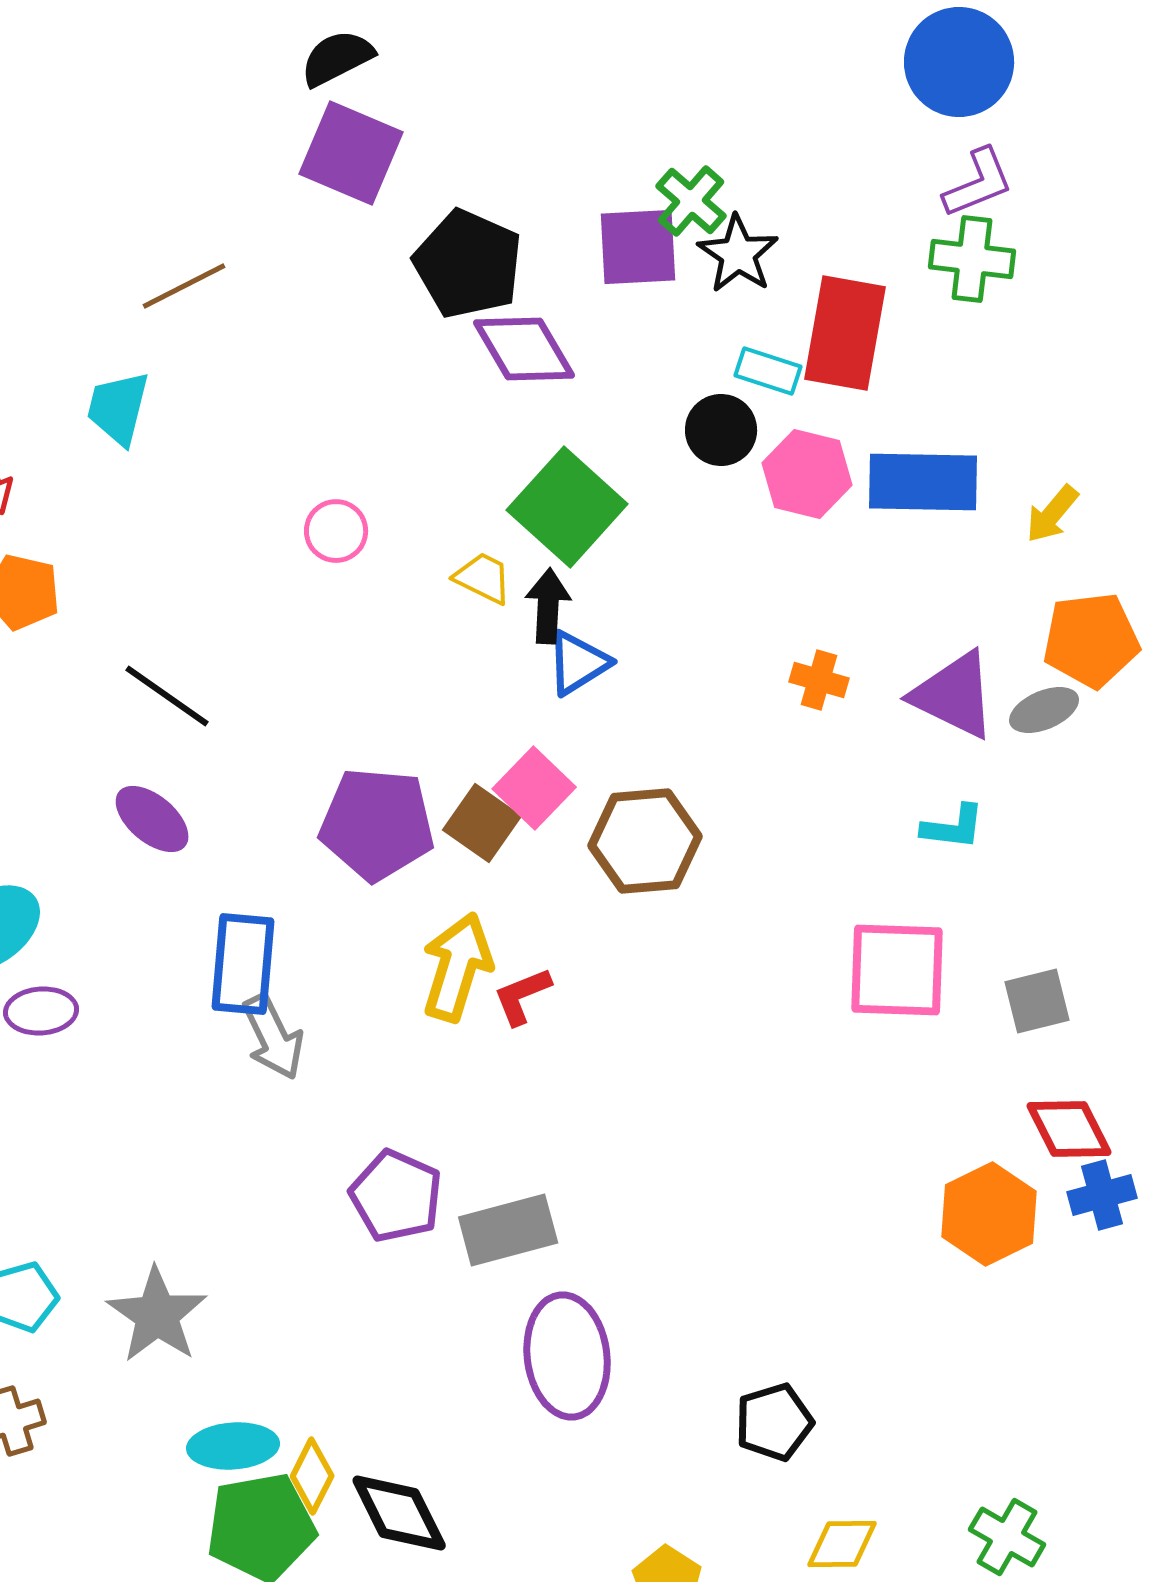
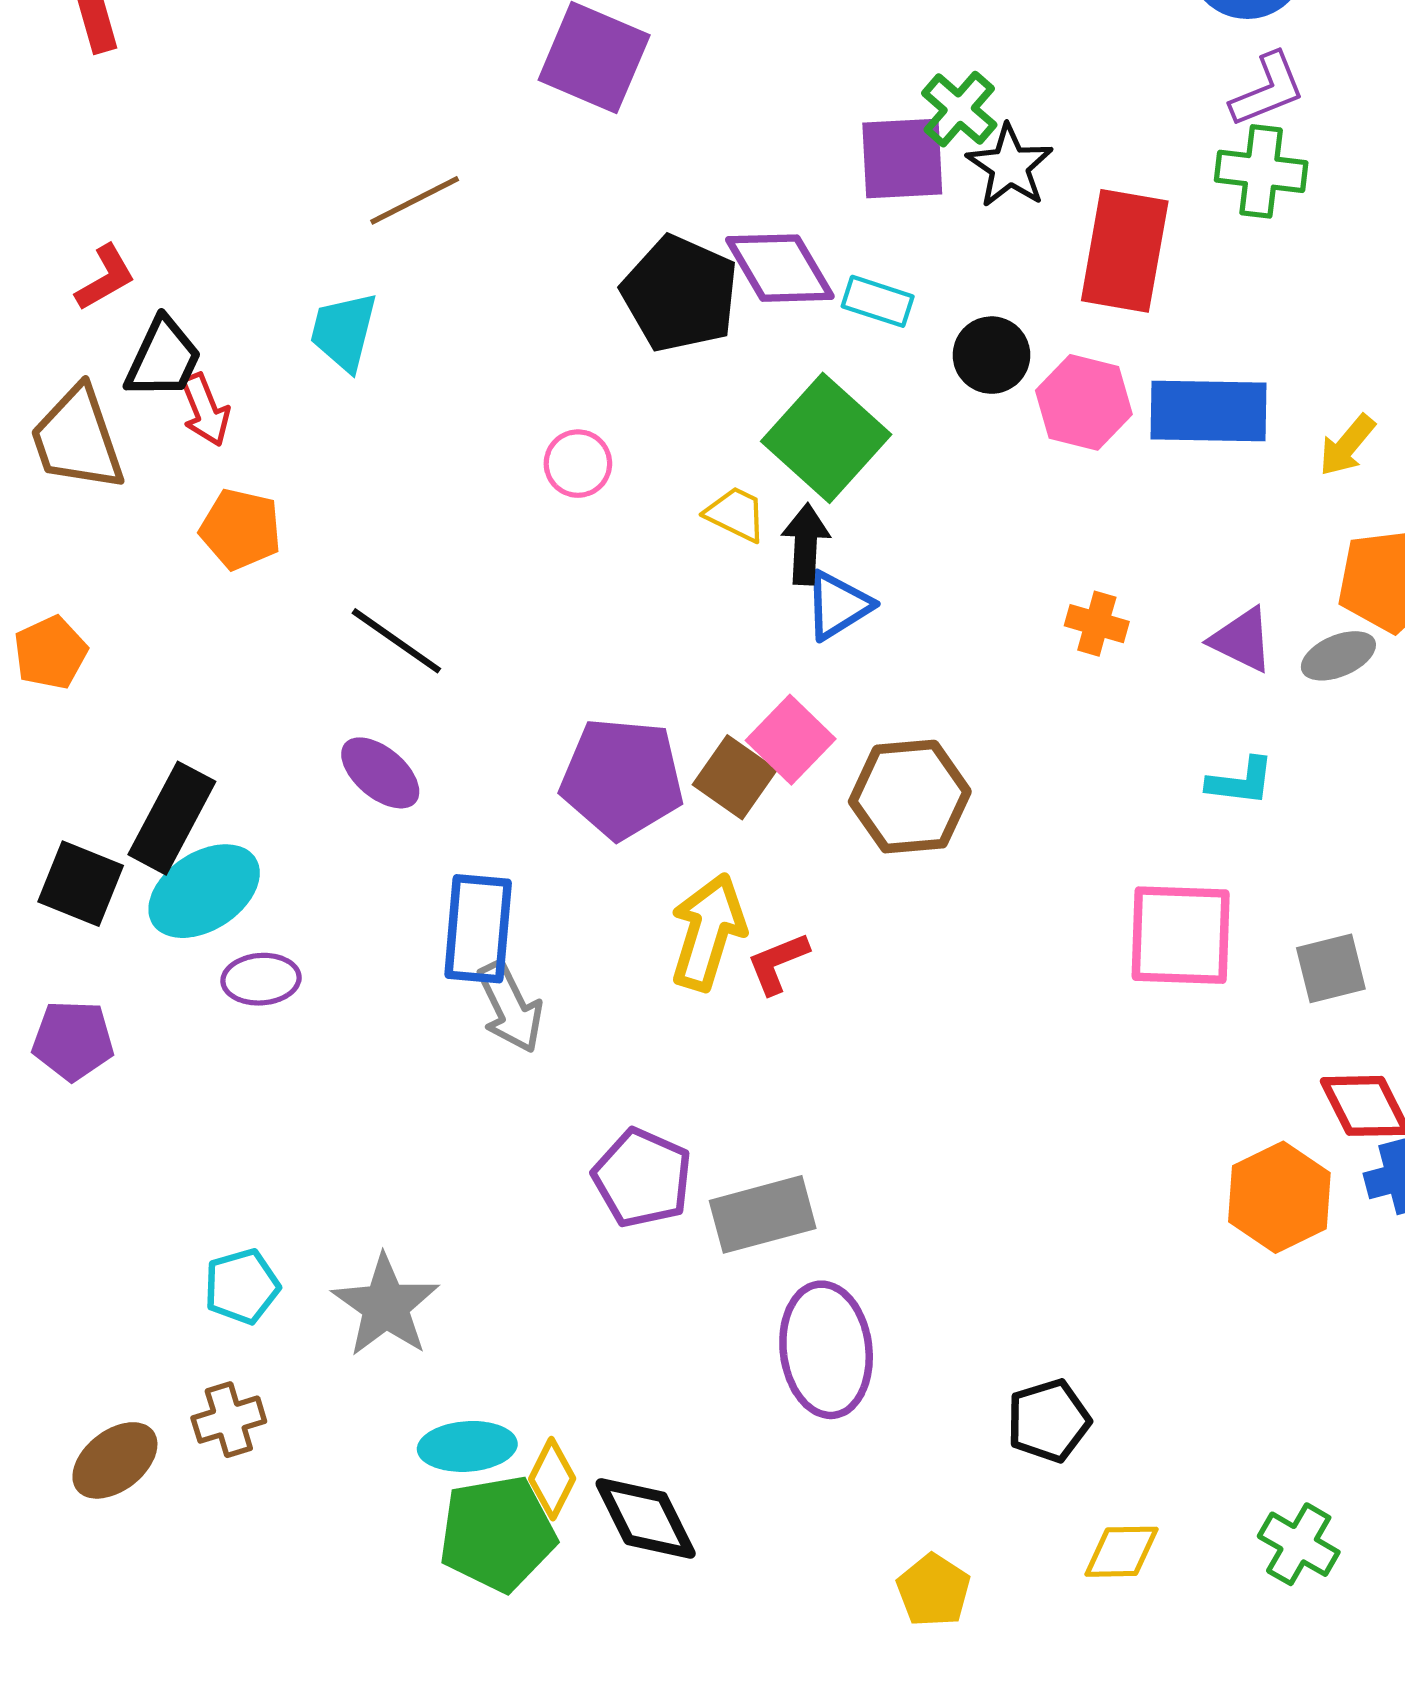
black pentagon: (468, 264) -> (680, 294), moved
cyan rectangle: (768, 371) -> (878, 301), moved
purple triangle: (954, 695) -> (1242, 640), size x0.7

